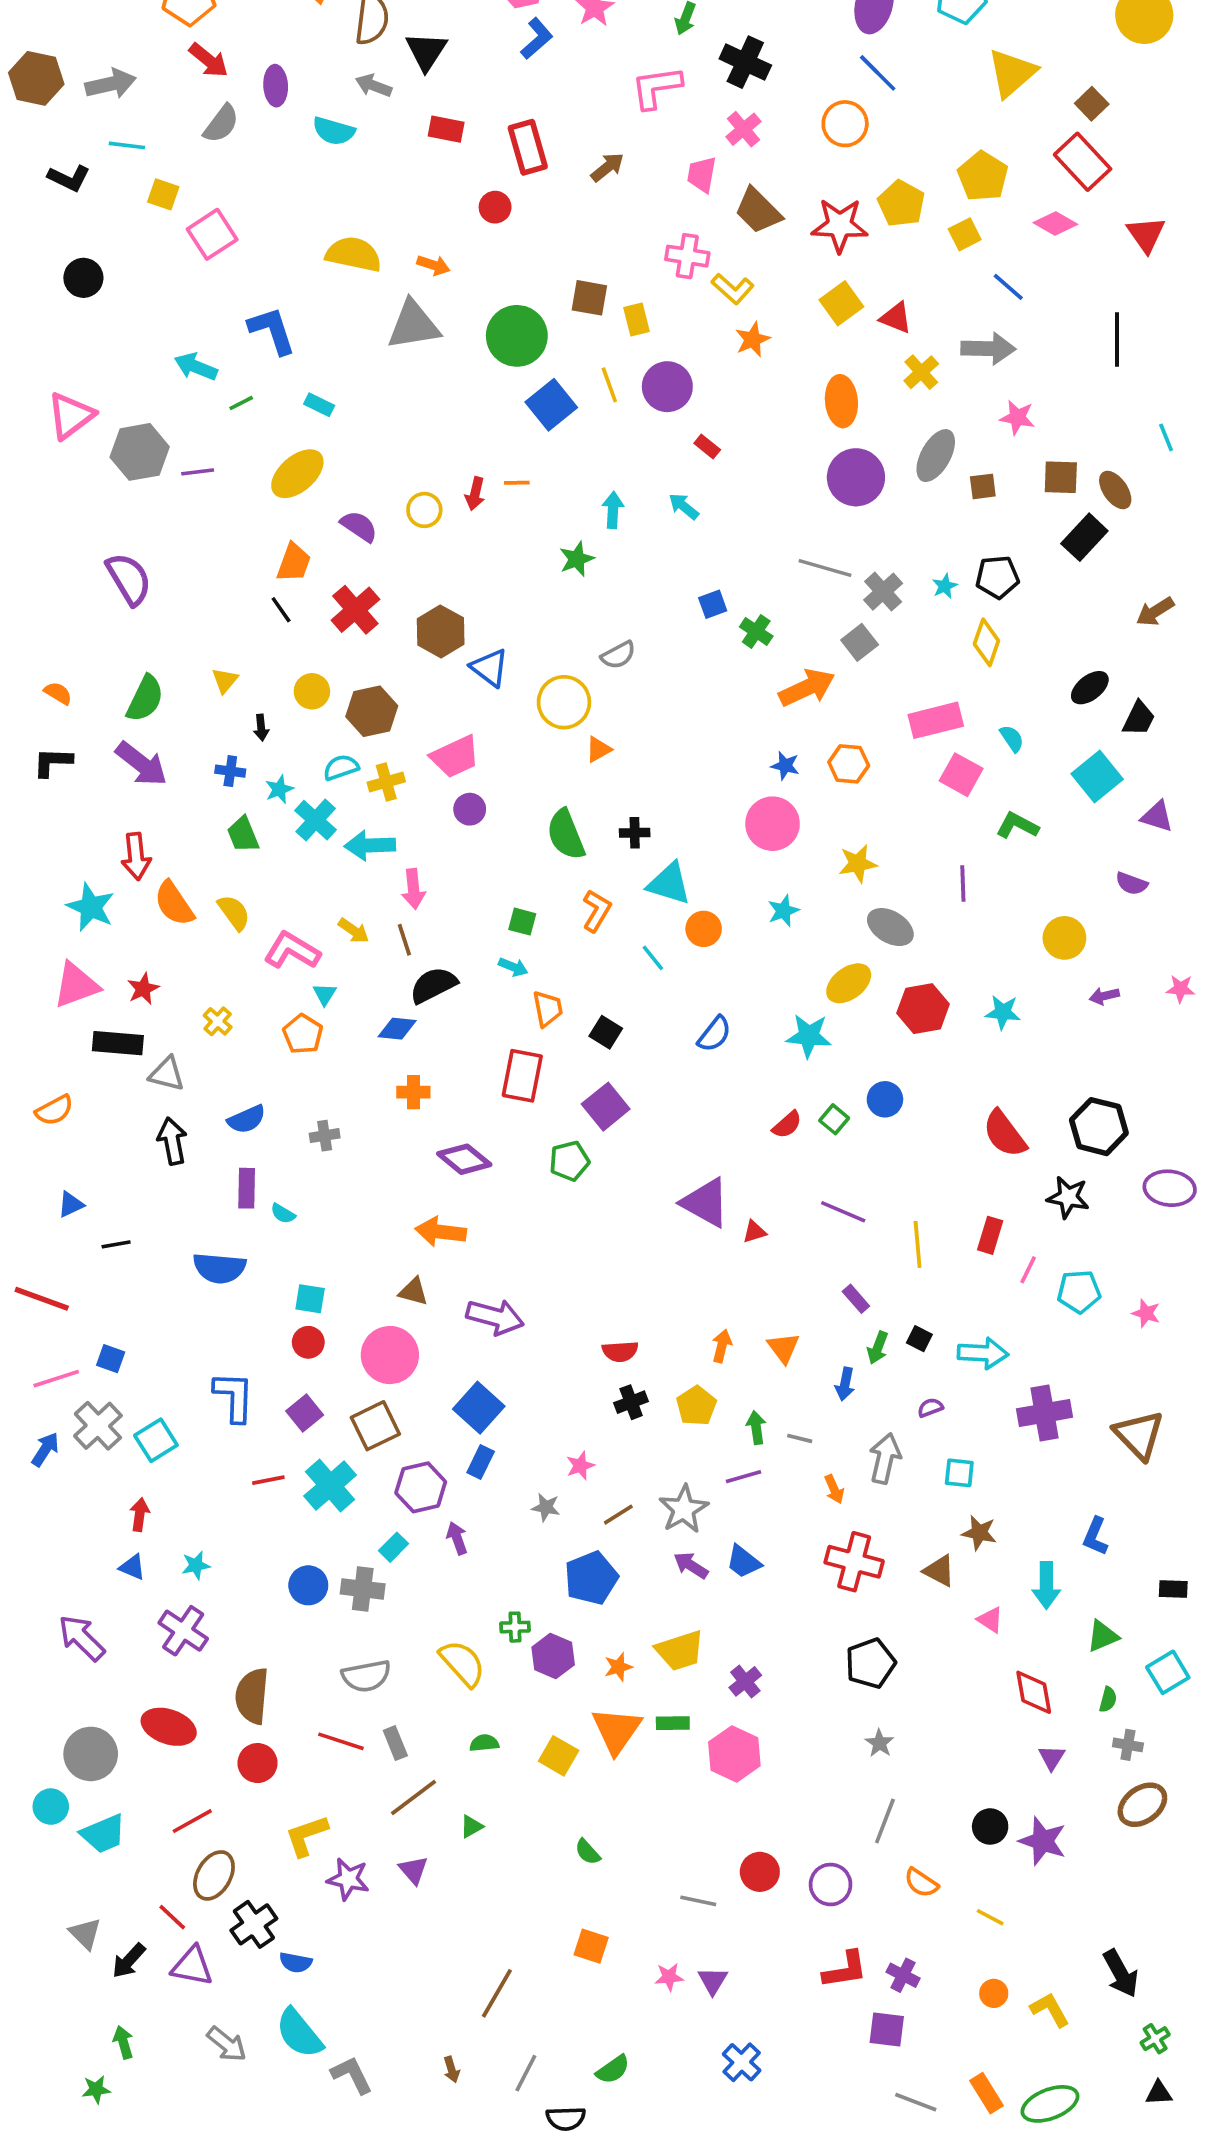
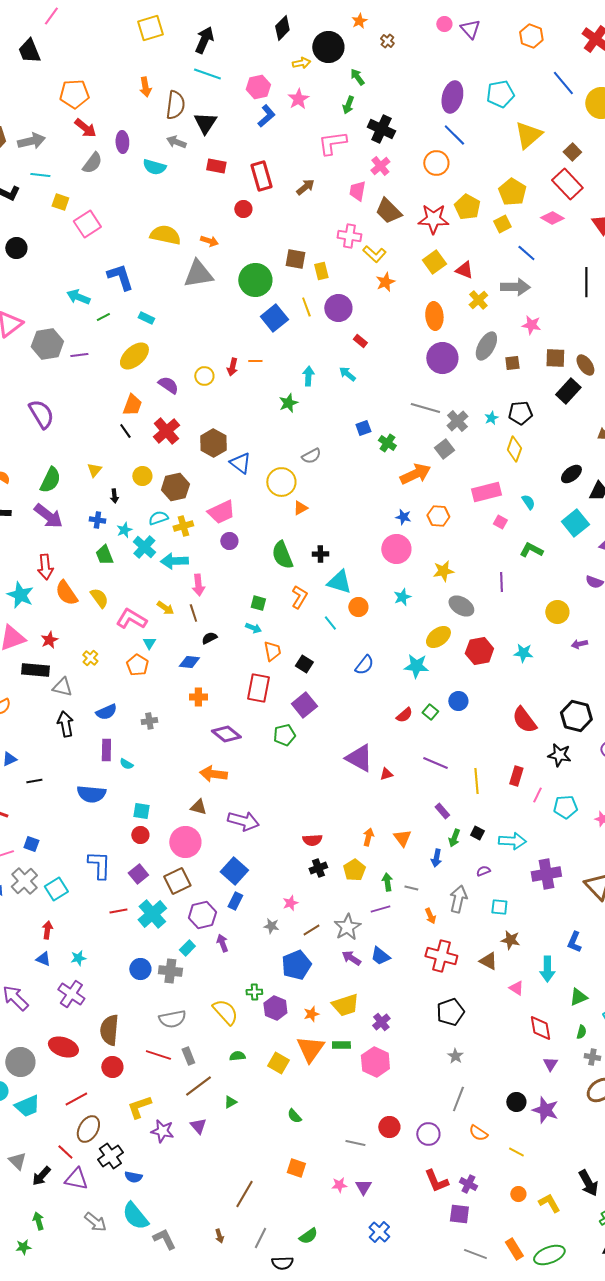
pink square: (961, 775) -> (500, 522), size x0.6
black semicircle: (433, 985) -> (209, 638), size x0.6
red L-shape: (845, 1970) -> (436, 1181), turned 76

